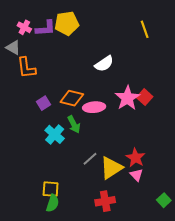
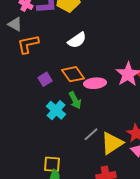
white semicircle: (104, 64) -> (77, 40), moved
orange L-shape: (26, 68) -> (28, 44), turned 85
orange diamond: (72, 98) -> (73, 74), turned 40

